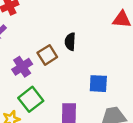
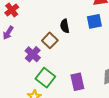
blue square: (98, 84) -> (94, 21), moved

